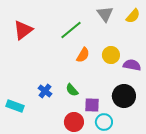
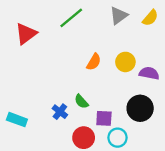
gray triangle: (105, 14) -> (119, 16), turned 30
green line: (71, 30) -> (71, 18), moved
blue cross: (45, 91) -> (60, 112), moved

